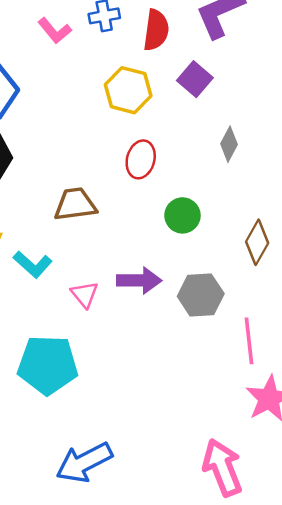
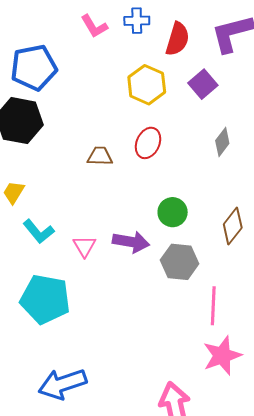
brown trapezoid: (75, 204) -> (100, 156), moved, size x0.7
green circle: (182, 215) -> (173, 212), moved
cyan L-shape: (33, 264) -> (39, 231), moved

